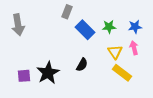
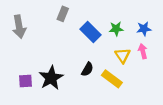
gray rectangle: (67, 12) -> (63, 14), moved
yellow rectangle: (122, 73) -> (112, 79), moved

